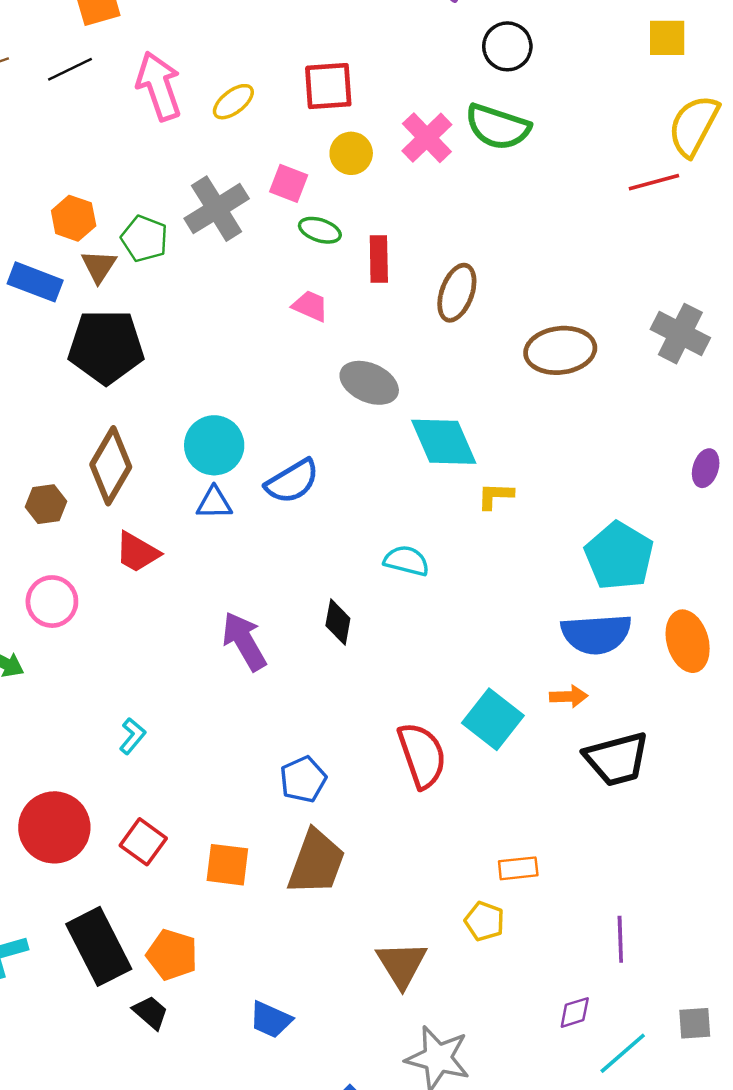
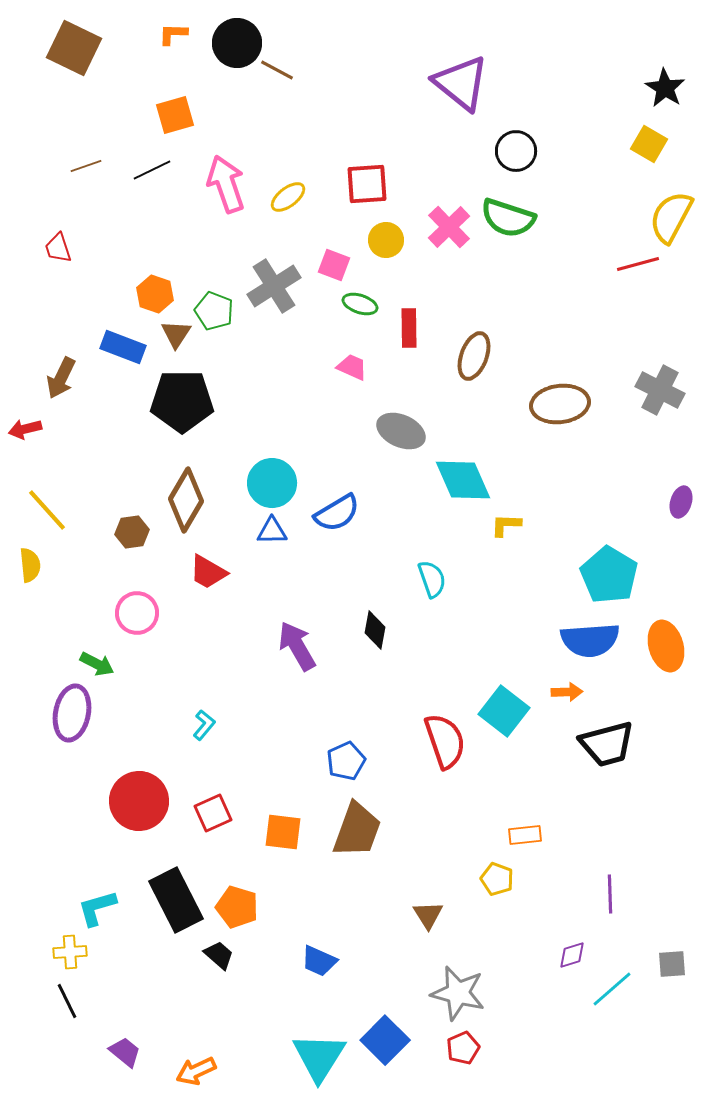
yellow square: (667, 38) -> (649, 144), turned 30
cyan semicircle: (406, 561) -> (432, 579), turned 57
red square: (143, 842) -> (213, 813), turned 30
brown triangle: (402, 964) -> (428, 915), size x0.7

